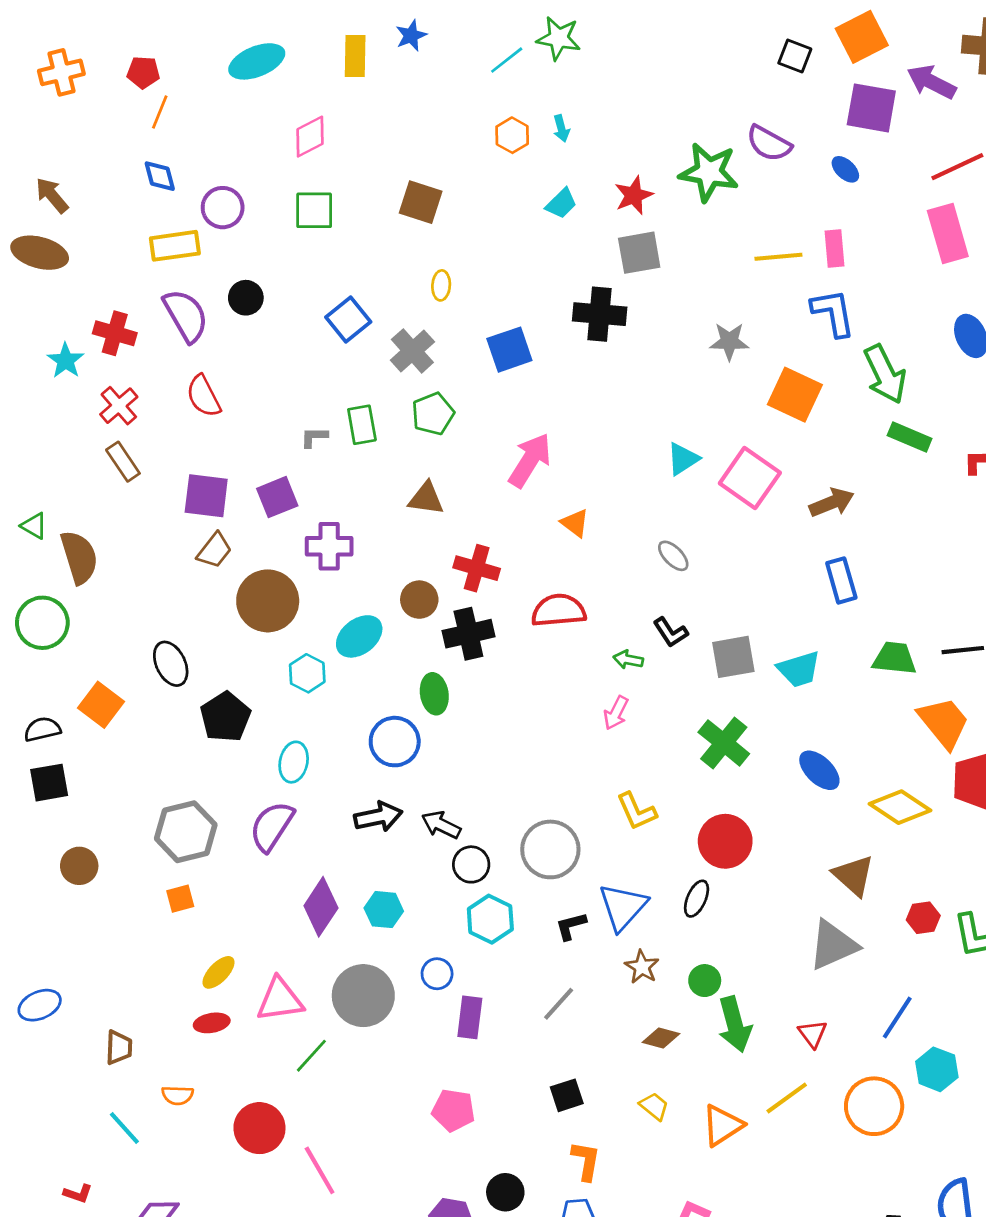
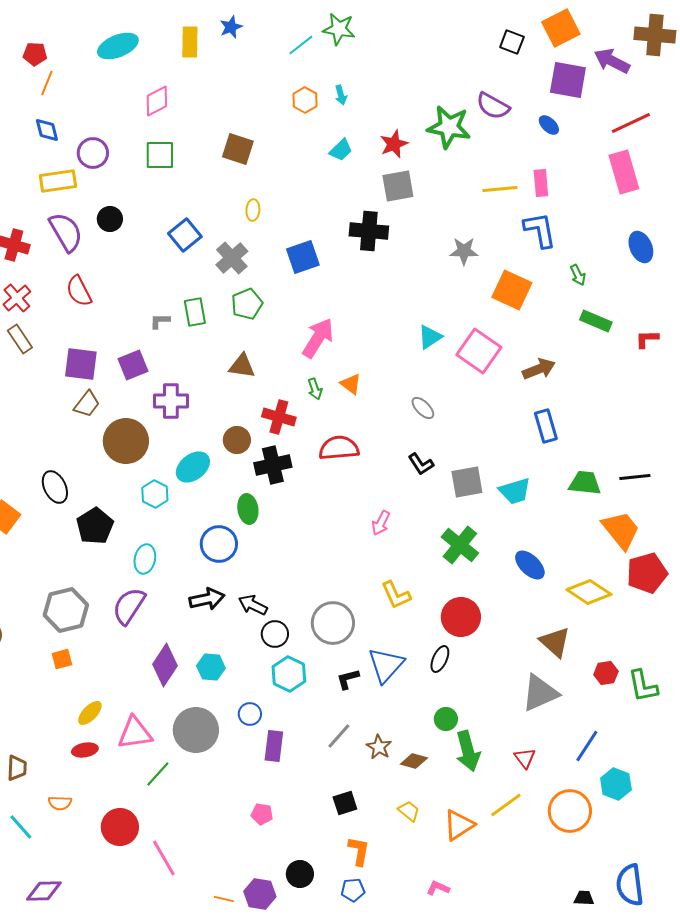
green arrow: (885, 374) -> (578, 275), size x0.5
green arrow: (628, 660) -> (315, 389), moved, turned -120
brown star: (642, 967) -> (379, 747), moved
pink pentagon: (453, 1110) -> (262, 814), size x0.7

